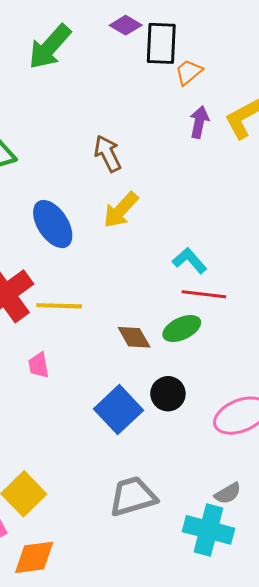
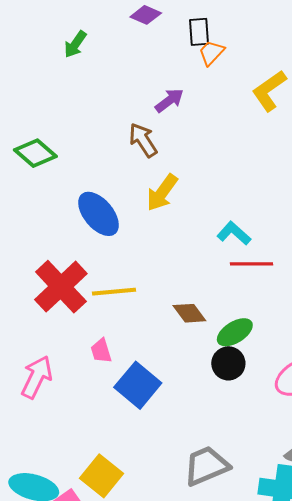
black rectangle: (161, 43) -> (199, 32), moved, size x0.7
green arrow: (50, 47) -> (75, 44), size x0.6
purple arrow: (199, 122) -> (169, 101), moved, turned 48
green ellipse: (182, 328) -> (235, 332), moved
blue square: (119, 410) -> (138, 385), moved

